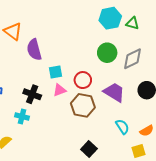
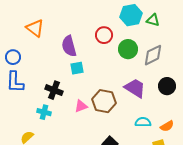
purple semicircle: (34, 50) -> (69, 46), moved
red circle: (83, 80) -> (104, 35), moved
pink triangle: (60, 90) -> (81, 106), moved
cyan semicircle: (122, 127) -> (143, 122), turned -56

